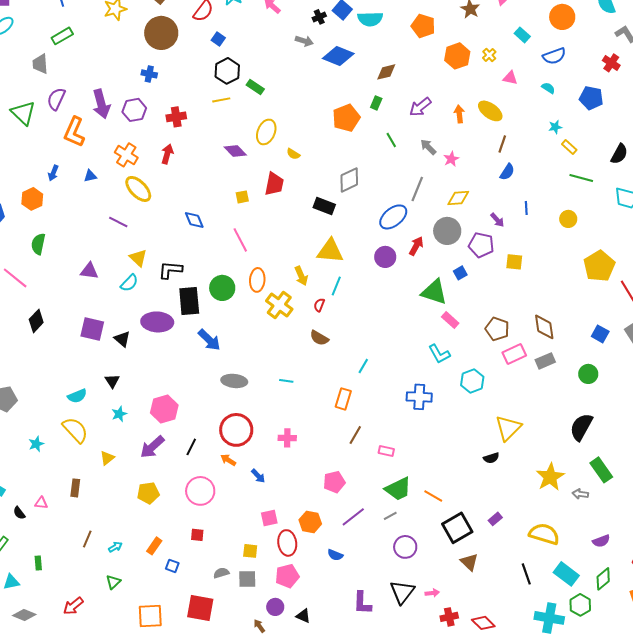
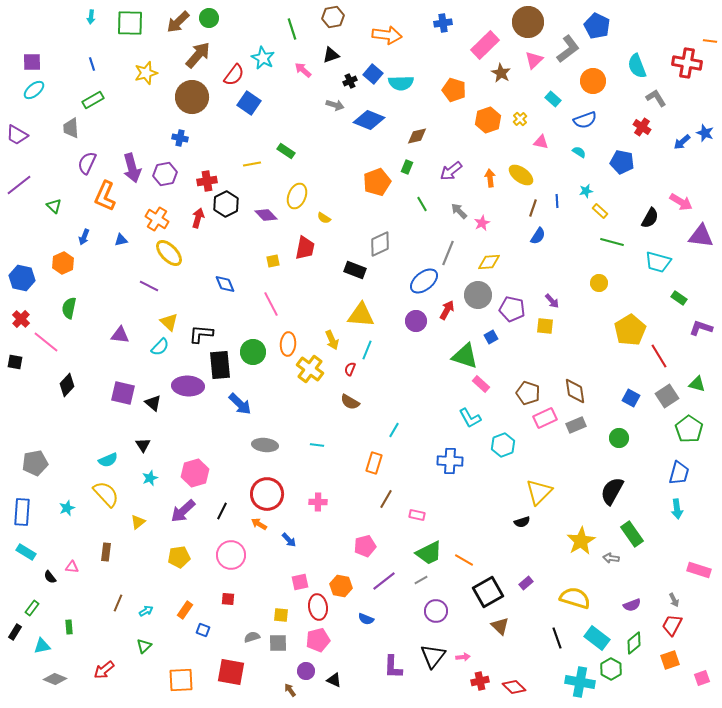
blue square: (218, 39) -> (249, 103), size x1.6
black hexagon: (227, 71) -> (226, 204), moved
green triangle: (23, 113) -> (54, 206), moved, size x0.6
blue line: (526, 208) -> (557, 201), moved
purple arrow: (497, 220) -> (552, 301), moved

